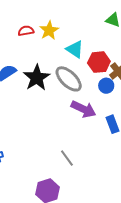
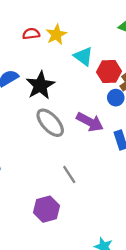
gray ellipse: (69, 79) -> (50, 123), moved

